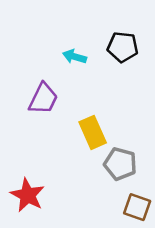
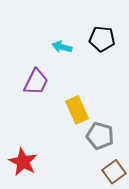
brown square: (137, 207) -> (114, 172), turned 35

